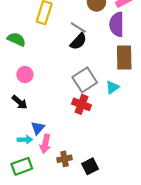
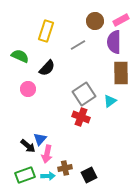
gray line: (78, 28) -> (78, 45), turned -63
black semicircle: (78, 41) -> (47, 68), moved
black arrow: (20, 102) -> (28, 146), moved
cyan arrow: (25, 140) -> (48, 176), moved

